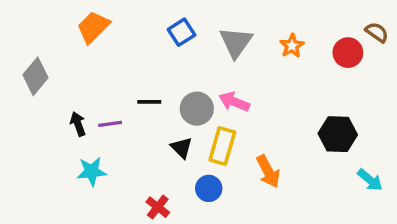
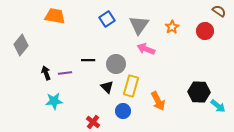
orange trapezoid: (93, 27) -> (55, 16), turned 55
brown semicircle: (377, 32) -> (219, 11), moved
pink arrow: (234, 102) -> (146, 49), moved
black hexagon: (338, 134) -> (199, 92), moved

